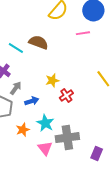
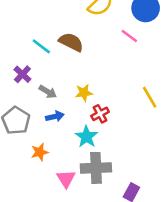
pink line: (83, 33) -> (129, 36), turned 40
gray arrow: (16, 88) -> (48, 92), moved, turned 80
cyan star: (45, 123) -> (87, 137), moved

